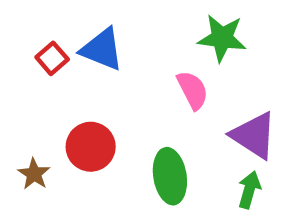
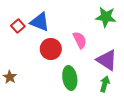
green star: (222, 38) -> (106, 17), moved
red circle: (91, 147) -> (51, 49), moved

